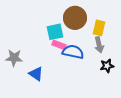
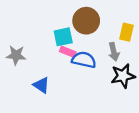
yellow rectangle: (99, 28) -> (126, 32), moved
gray star: (14, 58) -> (16, 55), moved
black star: (107, 66) -> (123, 76), size x1.5

